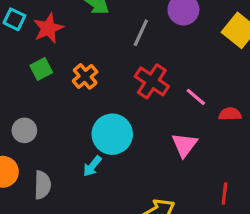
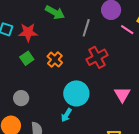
red star: (48, 28) -> (28, 32), turned 30
red cross: (152, 81) -> (97, 57), turned 35
pink line: (196, 97) -> (127, 30), moved

